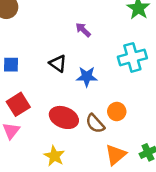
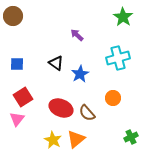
blue star: (87, 77) -> (80, 74), turned -30
orange circle: (117, 111) -> (113, 98), moved
orange triangle: (116, 155) -> (76, 139), moved

